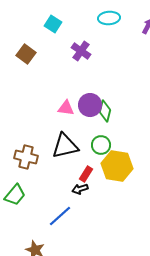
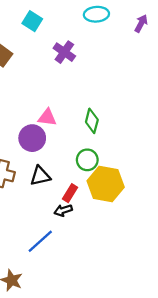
purple circle: (90, 105) -> (32, 138), moved
black triangle: (65, 146) -> (40, 176), moved, size x0.7

